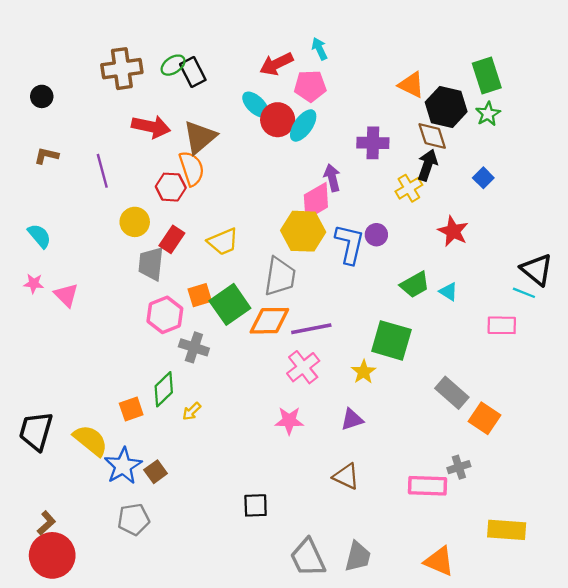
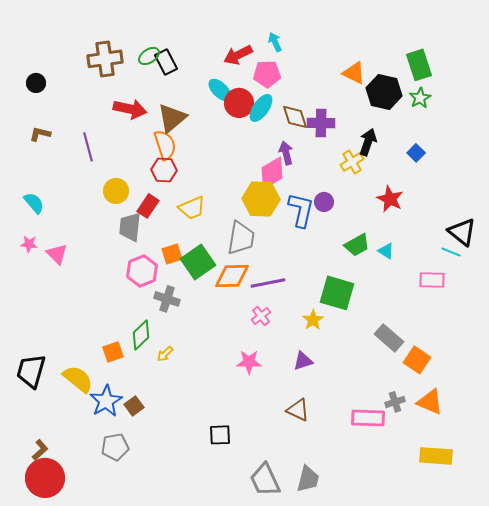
brown diamond: (432, 136) -> (295, 117), moved
red hexagon: (171, 187) -> (164, 170), moved
pink cross: (303, 367) -> (261, 316), size x0.7
orange triangle: (439, 561) -> (430, 402), moved

